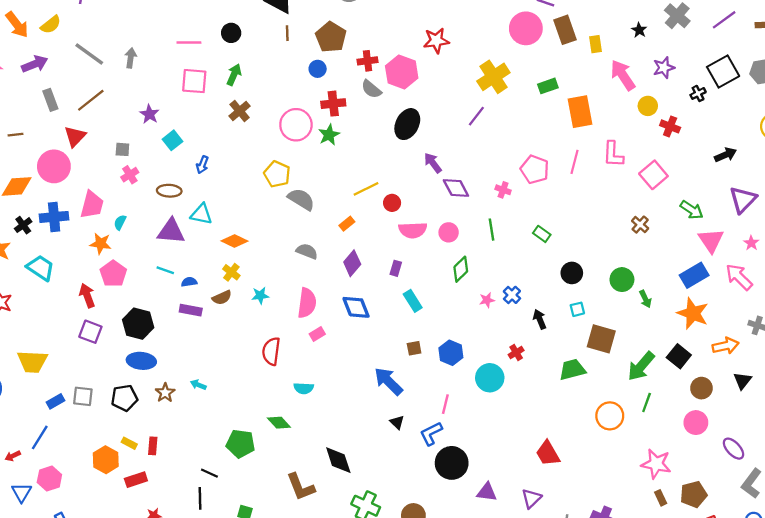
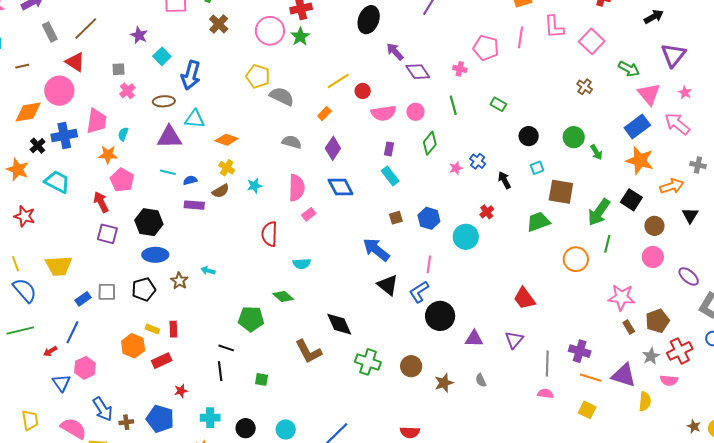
red triangle: (75, 136) -> (75, 62), turned -35
blue arrow: (202, 165) -> (191, 75), size x1.8
purple rectangle: (396, 268) -> (389, 149), moved
black triangle: (397, 422) -> (388, 285), size x1.6

